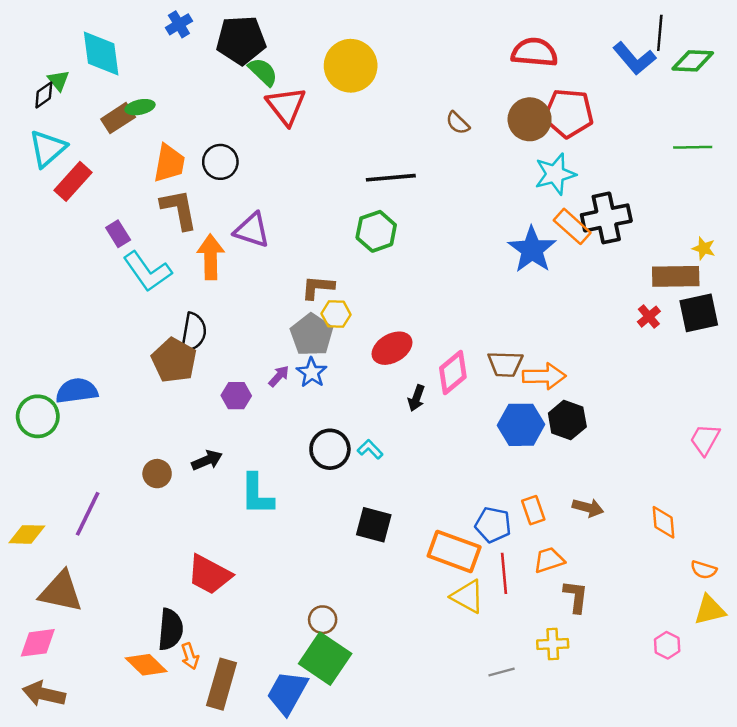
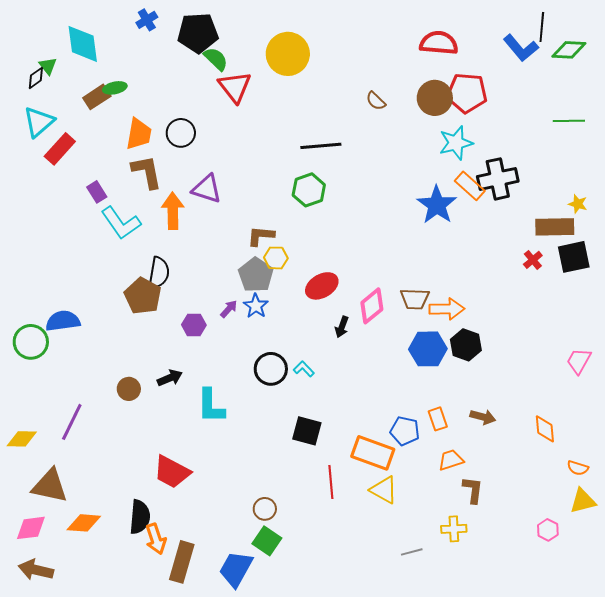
red line: (504, 573) -> (331, 482), moved
orange arrow: (190, 656) -> (156, 539), size x1.4
green square: (325, 659) -> (267, 541), size x0.7
orange diamond: (146, 665) -> (84, 523), moved, turned -40

